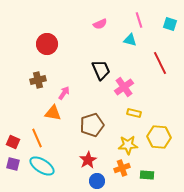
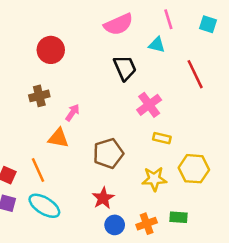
pink semicircle: (100, 24) -> (118, 24), size x1.6
black trapezoid: (101, 70) -> (125, 68), moved
orange cross: (122, 168) -> (147, 224), moved

